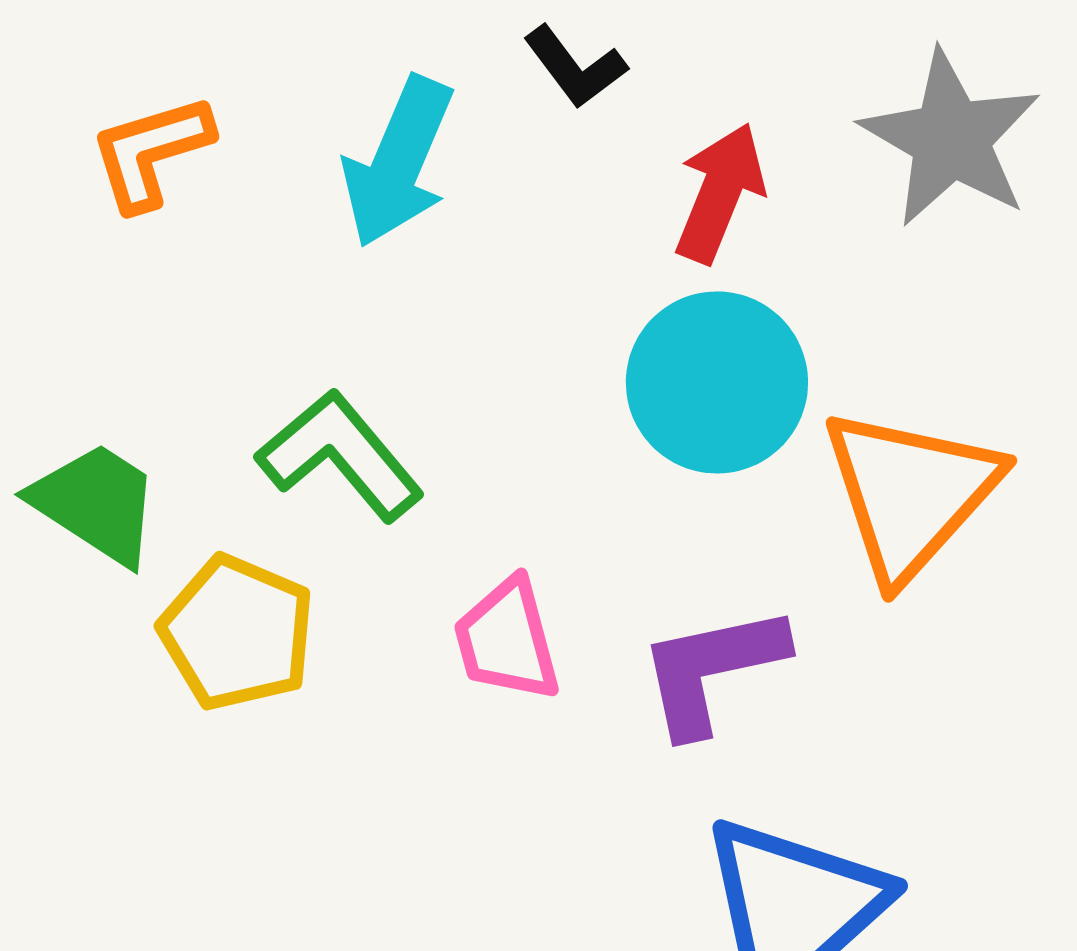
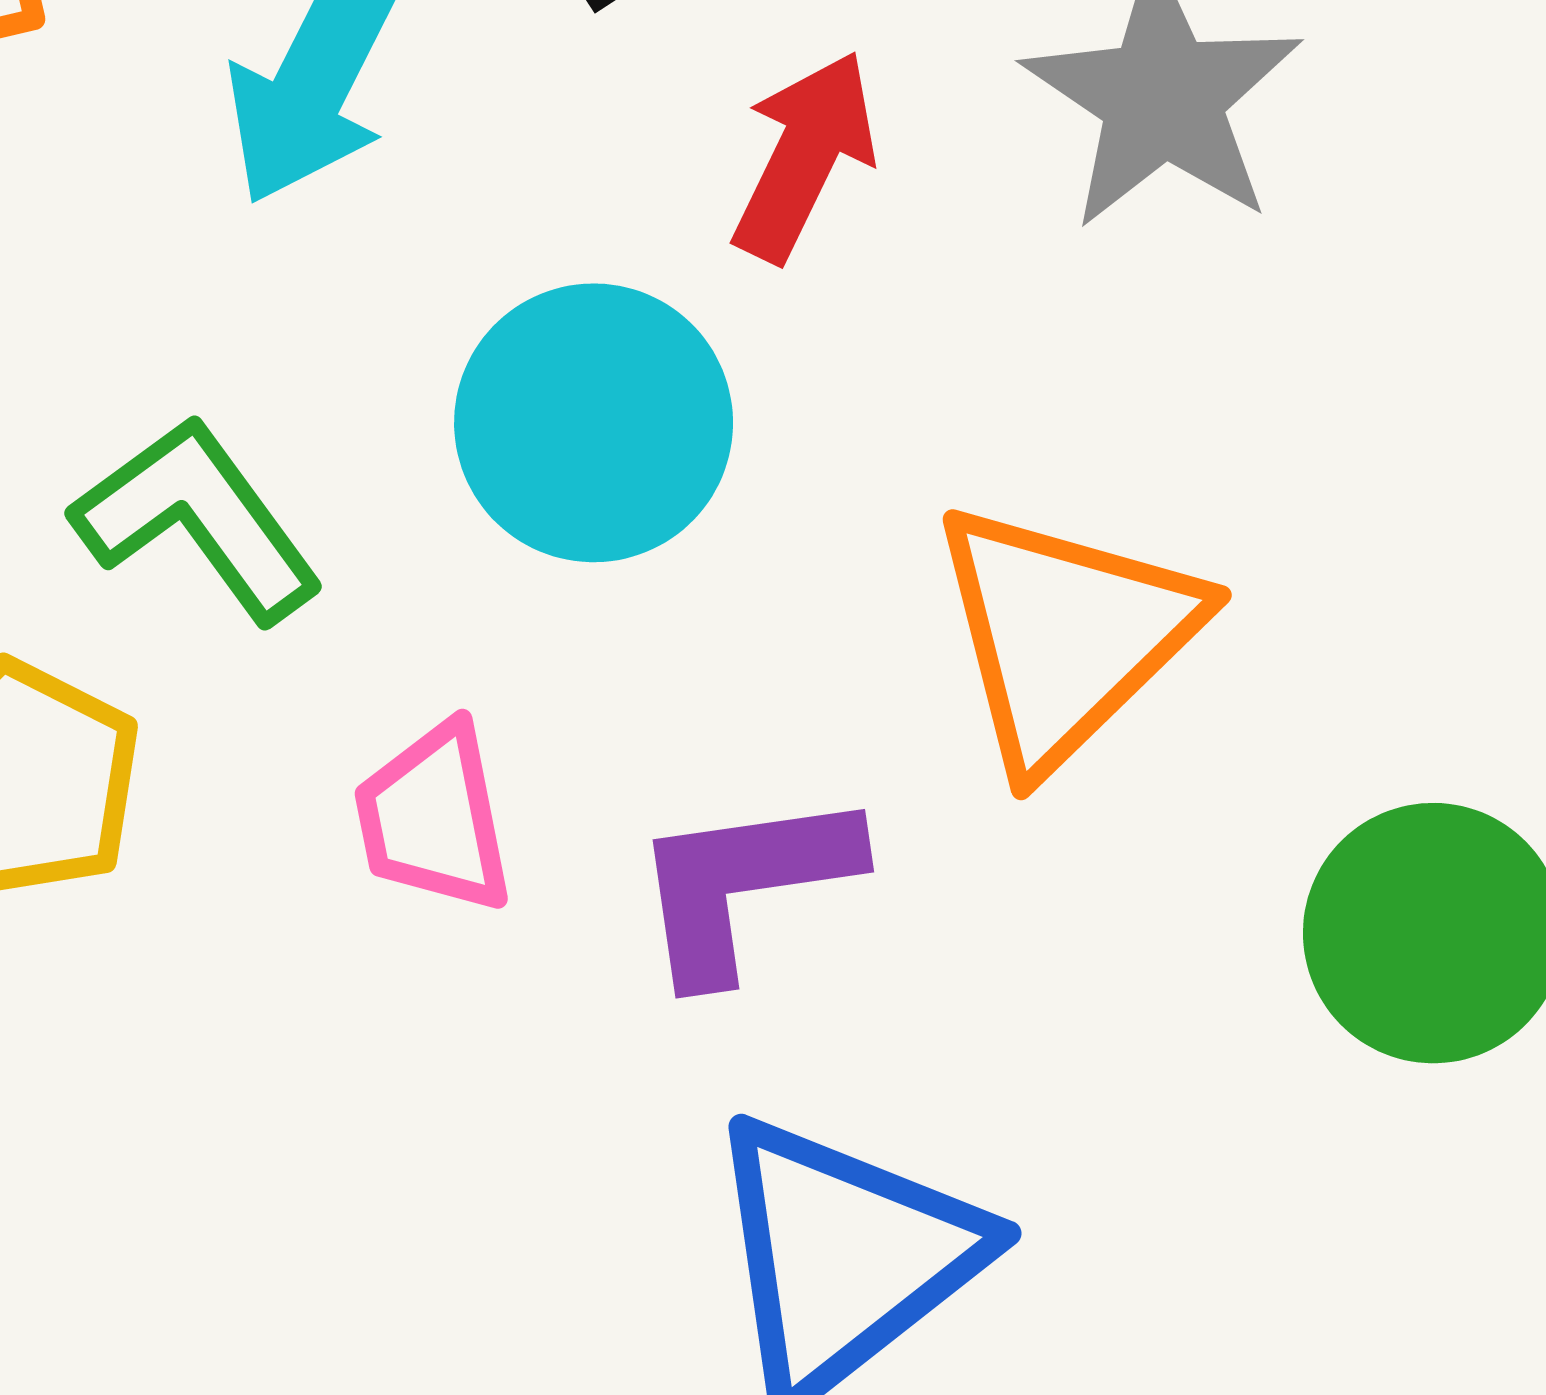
cyan circle: (717, 382) -> (594, 423), moved

